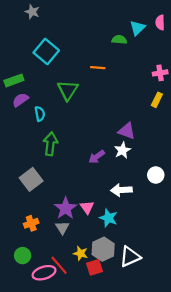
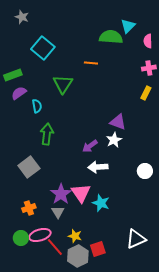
gray star: (32, 12) -> (22, 17), moved
pink semicircle: (160, 22) -> (148, 41), moved
green semicircle: (119, 40) -> (111, 37), size x1.6
white circle: (156, 175) -> (145, 171), moved
white arrow: (121, 190) -> (98, 167), moved
pink triangle: (87, 207) -> (81, 193), size x1.5
gray hexagon: (103, 249) -> (78, 256), moved
white triangle: (130, 257) -> (136, 239), moved
red square: (95, 267) -> (98, 249), moved
pink ellipse: (44, 273) -> (40, 235), moved

